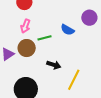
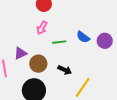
purple circle: (89, 18) -> (105, 41), moved
brown circle: (27, 48) -> (38, 64), moved

